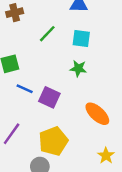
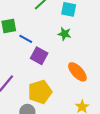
blue line: (25, 89) -> (26, 39), moved

